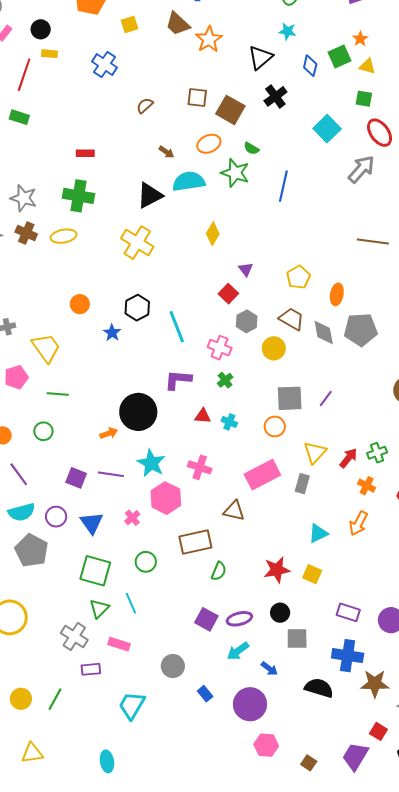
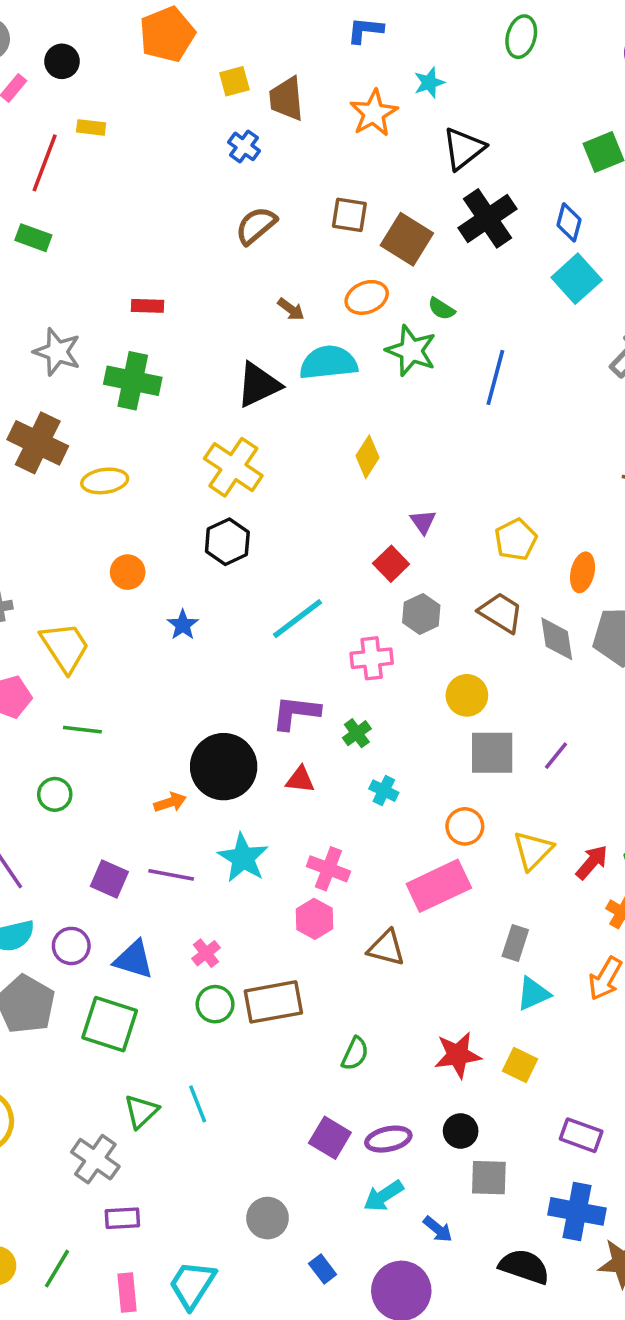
brown trapezoid: (178, 24) -> (286, 99), moved, turned 40
black circle: (41, 29) -> (62, 61), moved
cyan star: (287, 31) -> (429, 83), moved, turned -30
blue cross: (104, 65) -> (244, 146), moved, size x0.7
blue diamond: (310, 66) -> (569, 222), moved
black cross: (275, 96) -> (488, 218), size x1.4
brown semicircle: (145, 106) -> (256, 226), size x1.4
gray star: (24, 198) -> (57, 352), moved
brown cross: (26, 233) -> (38, 443), size x1.5
yellow ellipse: (64, 236) -> (105, 481), moved
black hexagon: (137, 308) -> (227, 542), moved
cyan line: (177, 327) -> (298, 619), turned 72
pink cross: (220, 348) -> (372, 658), turned -30
yellow circle: (274, 348) -> (467, 695), moved
green cross: (225, 380) -> (357, 733), moved
red triangle: (203, 416) -> (300, 780), moved
orange circle: (275, 427) -> (465, 826), moved
gray rectangle: (302, 484) -> (515, 943), moved
pink hexagon: (166, 498) -> (314, 919), moved, size x0.7
blue triangle: (92, 523) -> (134, 959), turned -40
brown rectangle: (195, 542) -> (273, 1002), moved
green circle: (146, 562) -> (215, 1004), moved
green square: (95, 571) -> (110, 1024), moved
pink rectangle: (119, 644) -> (127, 1292), moved, turned 65

